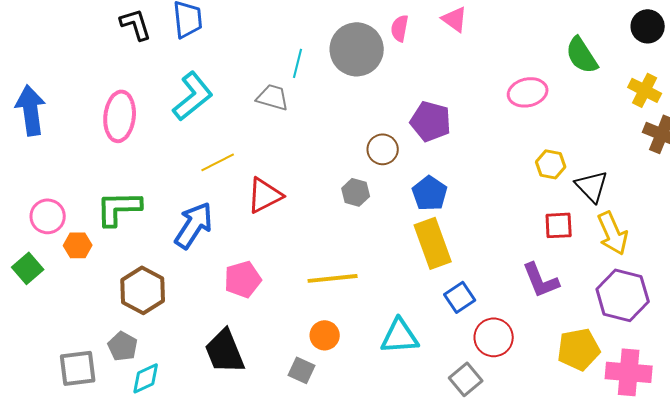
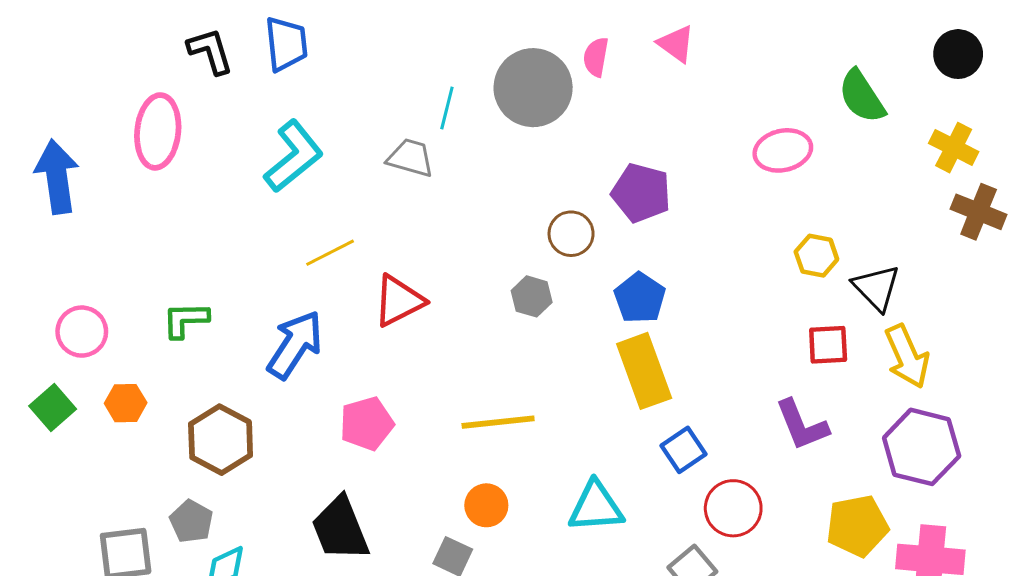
pink ellipse: (120, 116) -> (158, 131), moved
green L-shape: (119, 208) -> (185, 320), size x0.7
orange hexagon: (78, 245) -> (126, 403), moved

